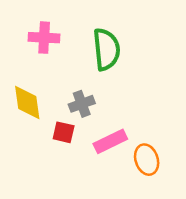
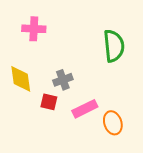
green semicircle: (106, 49) -> (114, 46), moved

